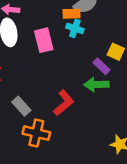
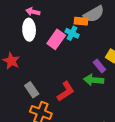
cyan cross: (75, 28) -> (72, 33), moved
pink rectangle: (44, 40) -> (56, 39), turned 42

